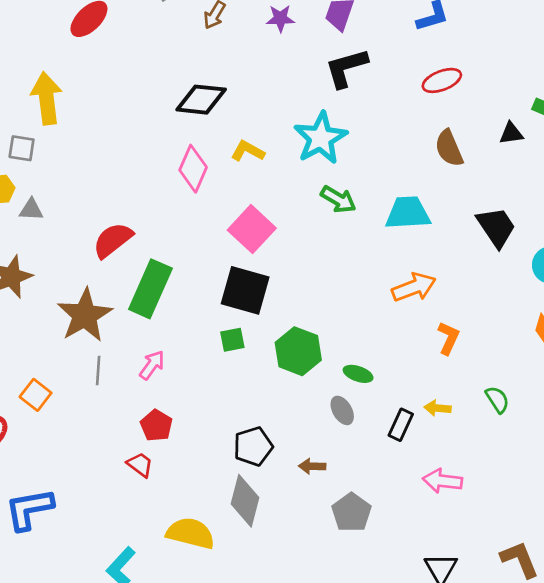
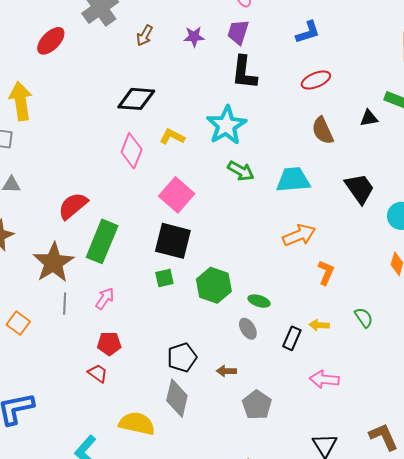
black L-shape: (346, 68) -> (244, 72), turned -66
red pentagon: (156, 425) -> (109, 344), turned -30

